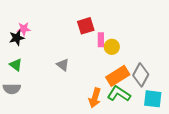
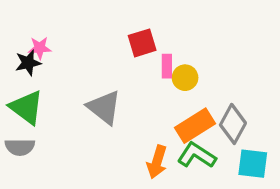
green triangle: (16, 65) -> (26, 107), size x1.6
gray triangle: (63, 65) -> (104, 107), size x1.6

